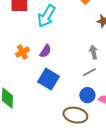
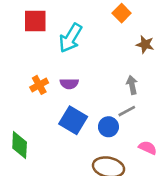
purple semicircle: (45, 51) -> (69, 84), turned 56
blue circle: (87, 95) -> (108, 127), moved

